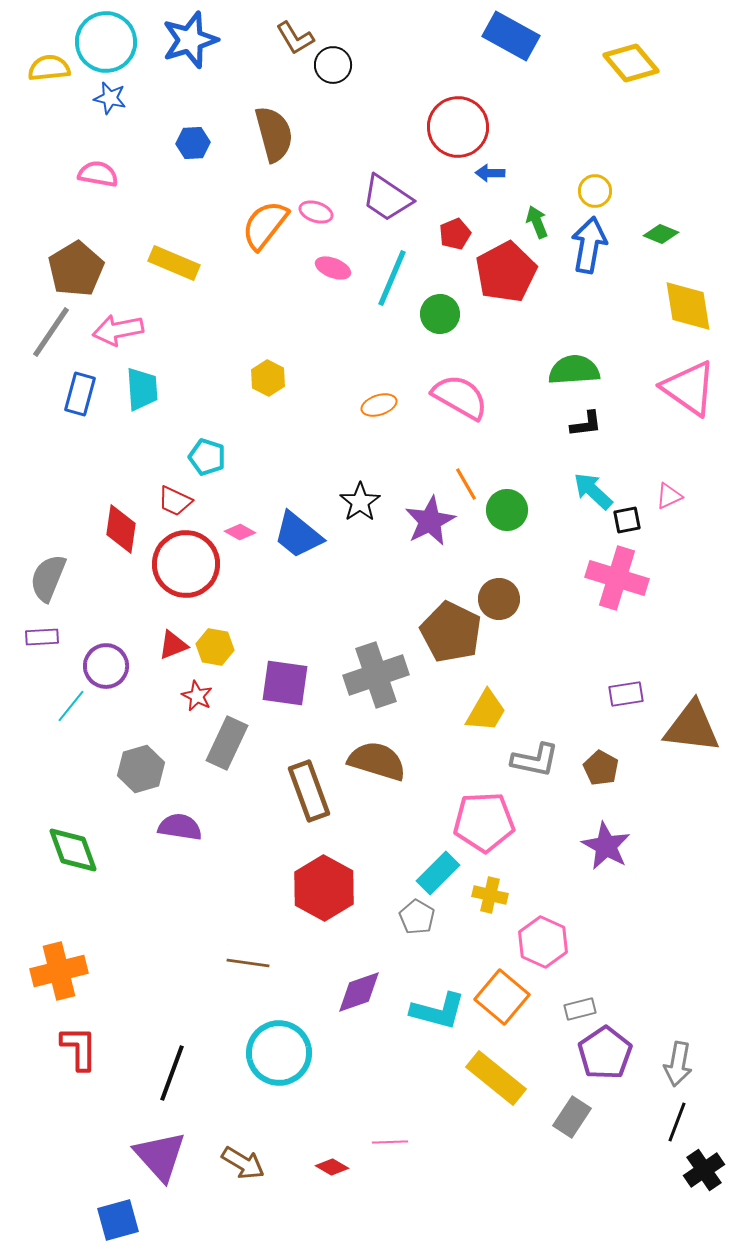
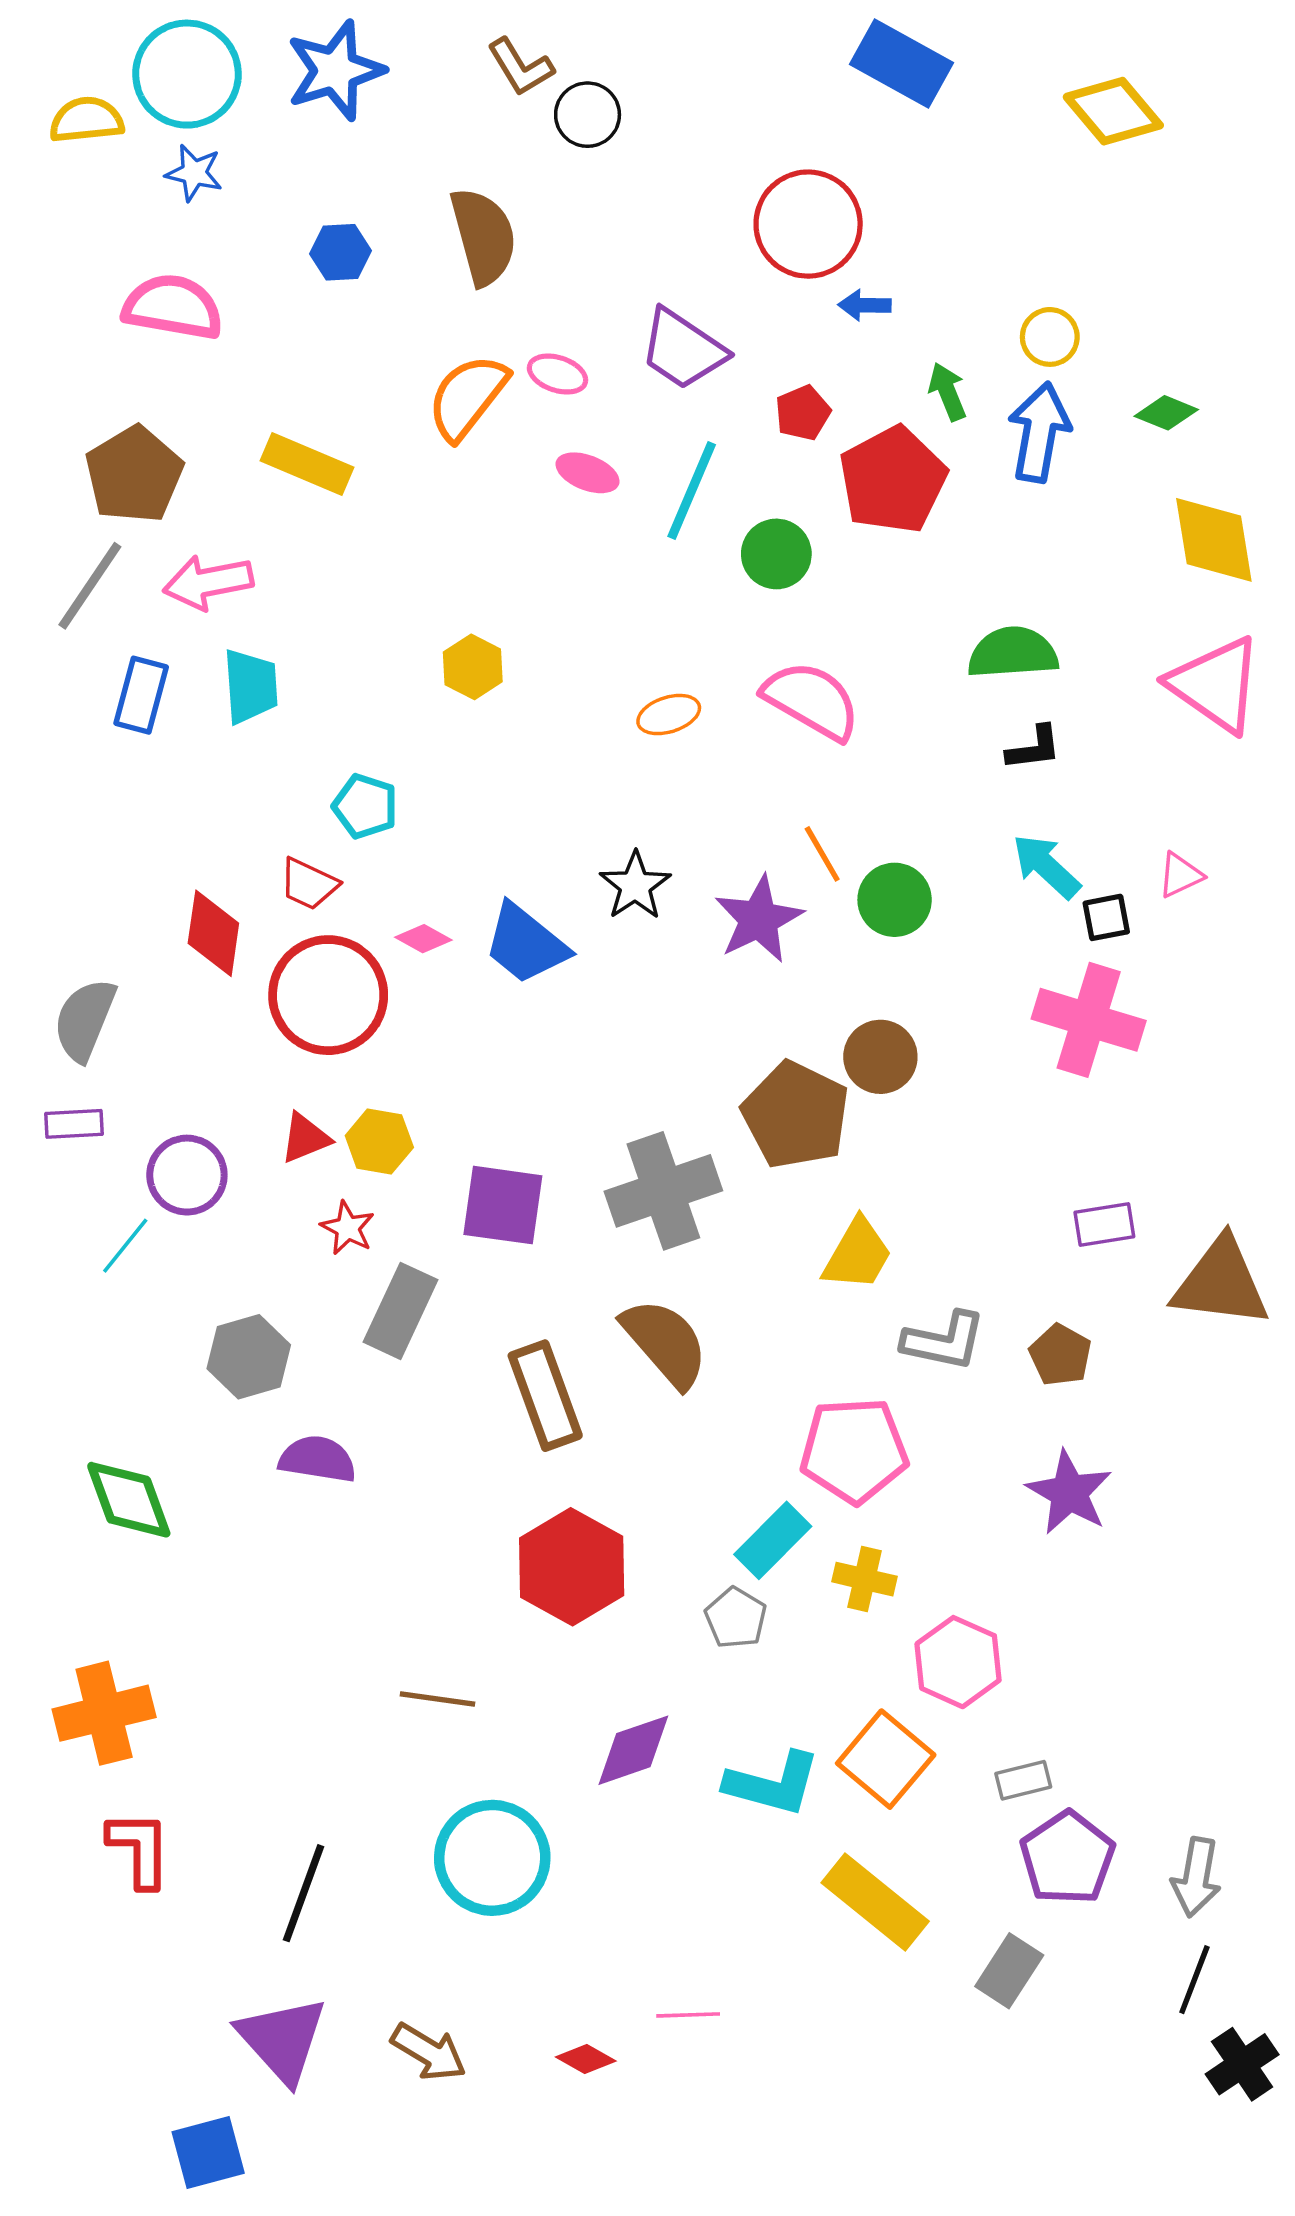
pink semicircle: (98, 174) -> (173, 307), size x1.4
brown semicircle: (377, 761) -> (665, 1343), turned 32

